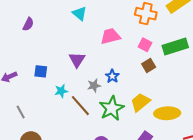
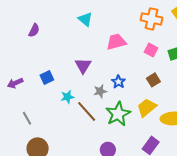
brown square: (149, 66) -> (153, 80), moved
blue square: (41, 71) -> (47, 77), turned -32

